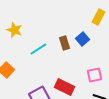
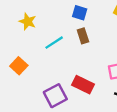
blue square: (82, 39) -> (80, 13), moved, turned -32

